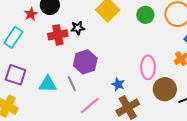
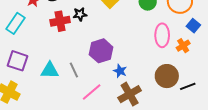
purple hexagon: (85, 62) -> (101, 51), moved
pink ellipse: (148, 67) -> (162, 35), moved

